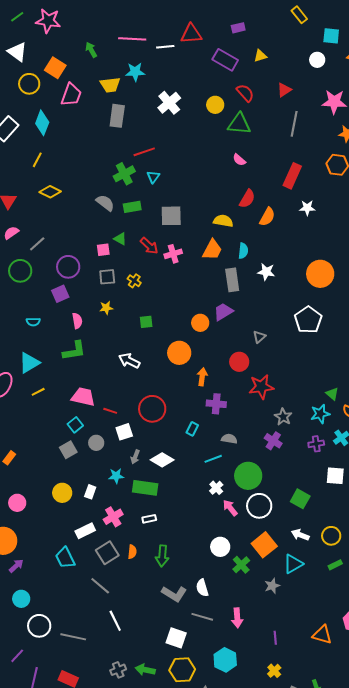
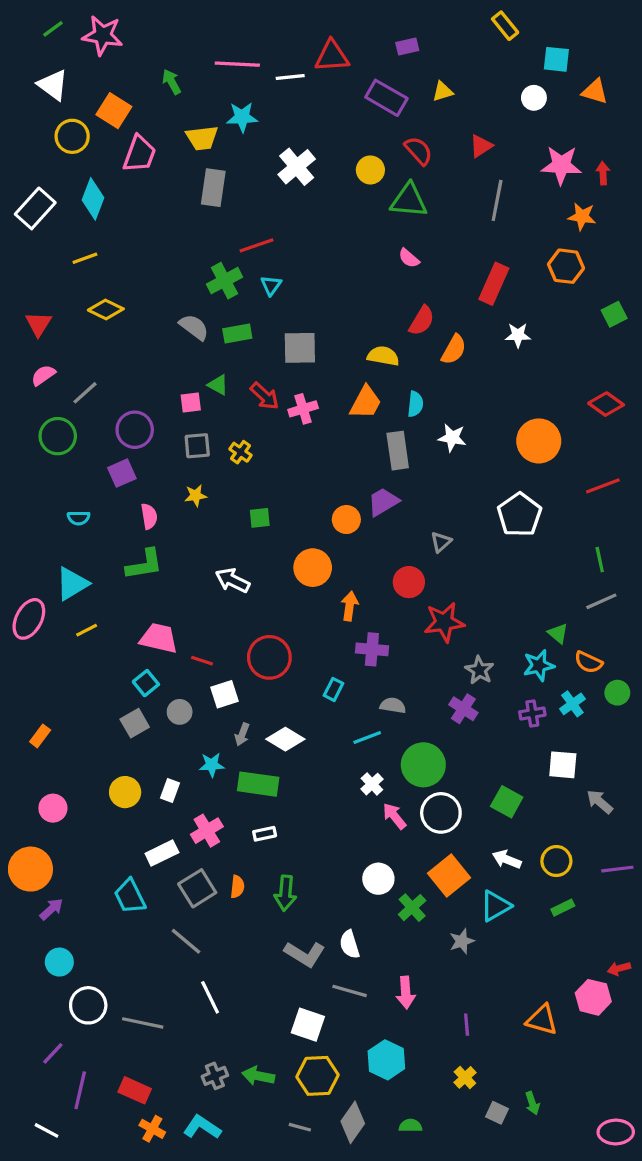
yellow line: (37, 160) -> (85, 258), turned 42

